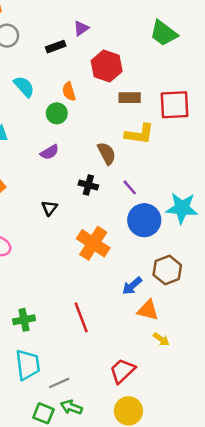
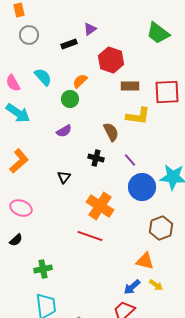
orange semicircle: (69, 91) -> (80, 81), turned 63
blue arrow: (132, 286) -> (132, 287), moved
red line: (81, 317) -> (90, 236), moved, turned -50

